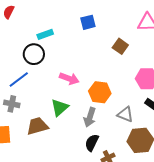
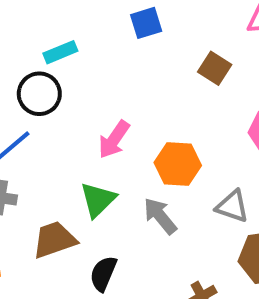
pink arrow: (69, 79) -> (114, 139), turned 108
gray arrow: (90, 117) -> (160, 216), turned 126
black semicircle: (92, 143) -> (103, 274), moved

